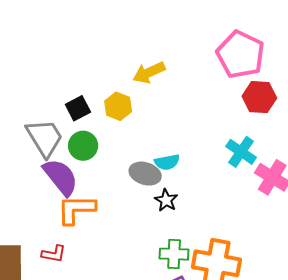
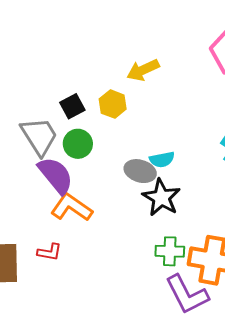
black star: (166, 200) -> (161, 198), size x1.6
orange L-shape: (76, 209) -> (72, 207), turned 36

